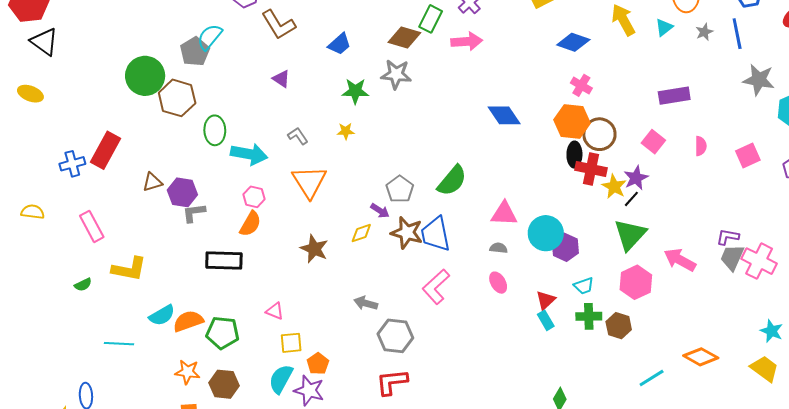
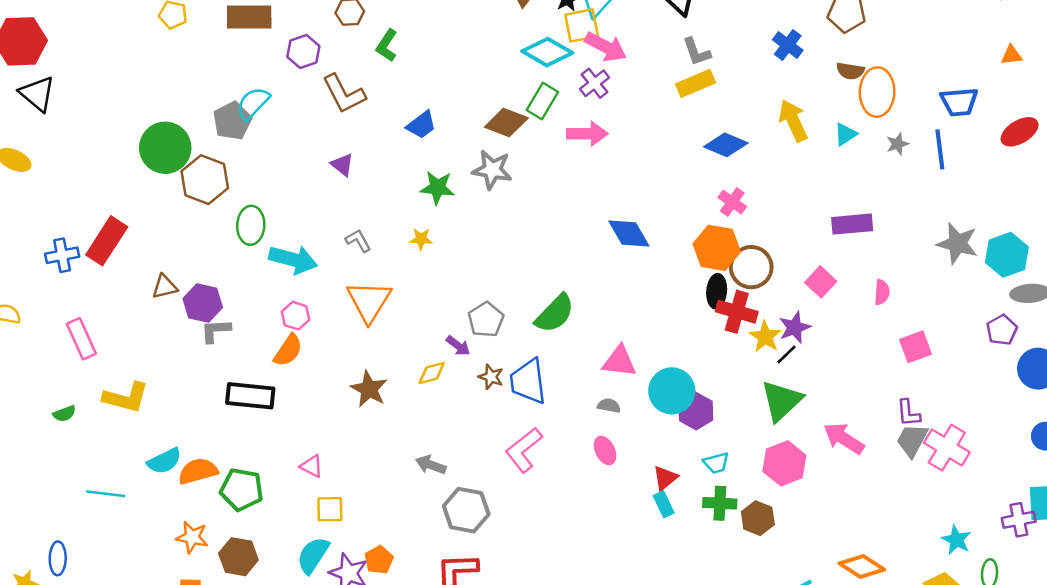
gray star: (759, 80) -> (957, 243), moved
pink square: (748, 156) -> (916, 347), moved
brown star: (407, 233) -> (491, 377), size x0.6
purple L-shape: (728, 237) -> (908, 413), turned -110
orange pentagon: (318, 364) -> (379, 560), moved

